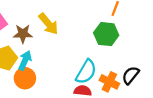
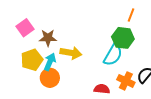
yellow arrow: (48, 24) -> (71, 53), moved, turned -40
cyan semicircle: (86, 72) -> (113, 55), moved

